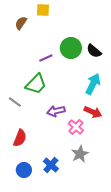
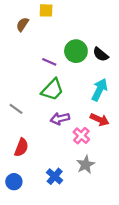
purple line: (46, 58) -> (49, 62), turned 48
green trapezoid: (36, 84) -> (52, 90), moved
blue circle: (24, 170) -> (14, 182), moved

